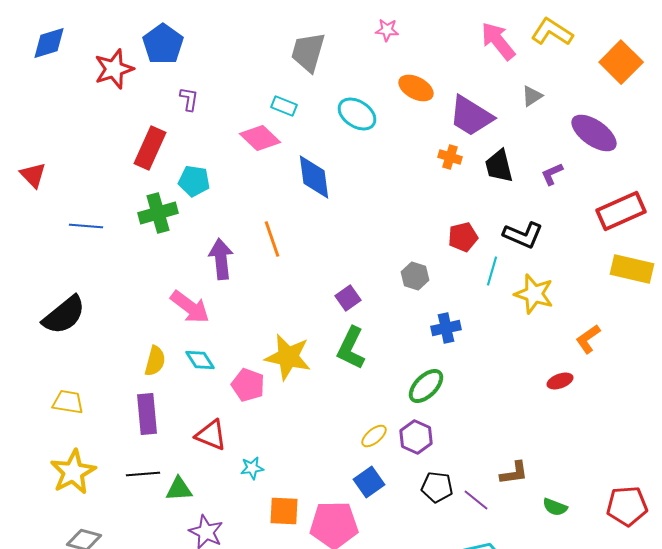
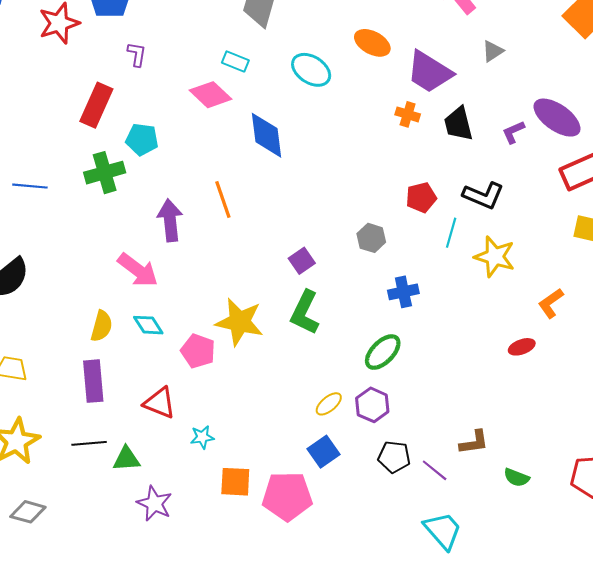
purple ellipse: (594, 133) -> (557, 118), moved

